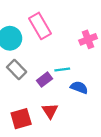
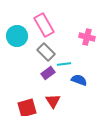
pink cross: (88, 39) -> (87, 37), turned 35
gray rectangle: (17, 70) -> (46, 52), moved

